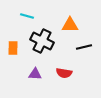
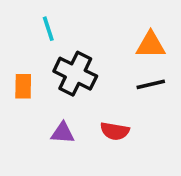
cyan line: (27, 16) -> (48, 29), turned 56
orange triangle: (70, 25) -> (151, 45), moved

